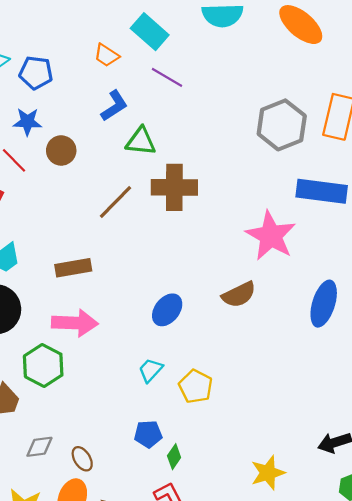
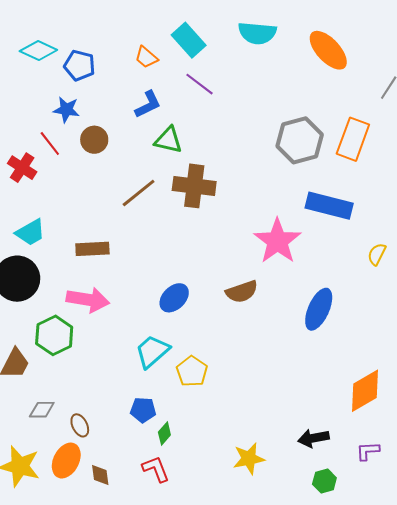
cyan trapezoid: (151, 370) -> (152, 351), size x1.5

